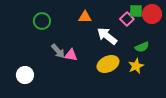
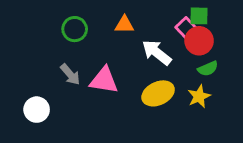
red circle: (152, 14) -> (199, 41), moved
green circle: (42, 21) -> (75, 29), moved
gray arrow: (58, 51) -> (70, 74), moved
pink triangle: (71, 55) -> (104, 80), size x1.5

